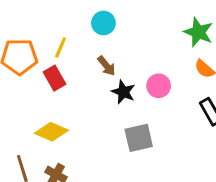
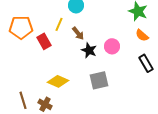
yellow line: (61, 47) -> (59, 24), moved
yellow diamond: (51, 132) -> (58, 81), moved

